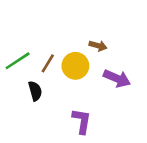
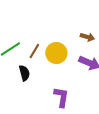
brown arrow: (98, 46) -> (87, 37), moved

